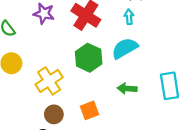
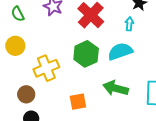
green arrow: (127, 89) -> (116, 88), size x1.4
brown circle: (54, 114) -> (26, 94), moved

